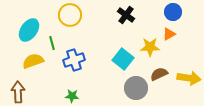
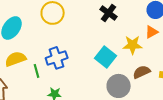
green line: (52, 43) -> (37, 71), moved

